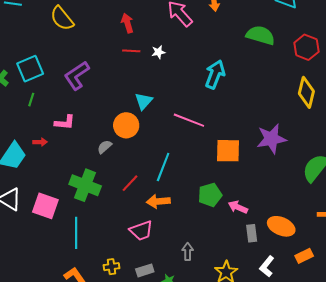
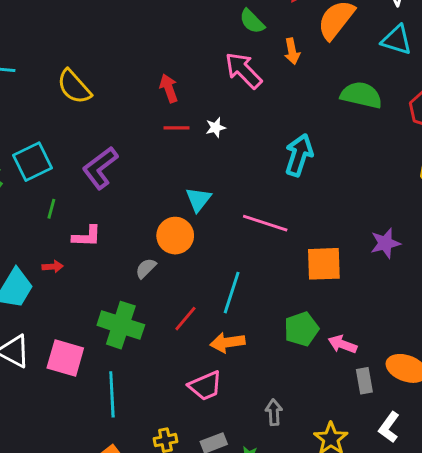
green line: (31, 100) -> (51, 209), moved
purple star: (271, 139) -> (385, 243), size x0.7

